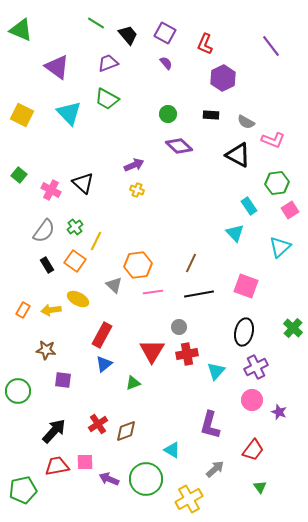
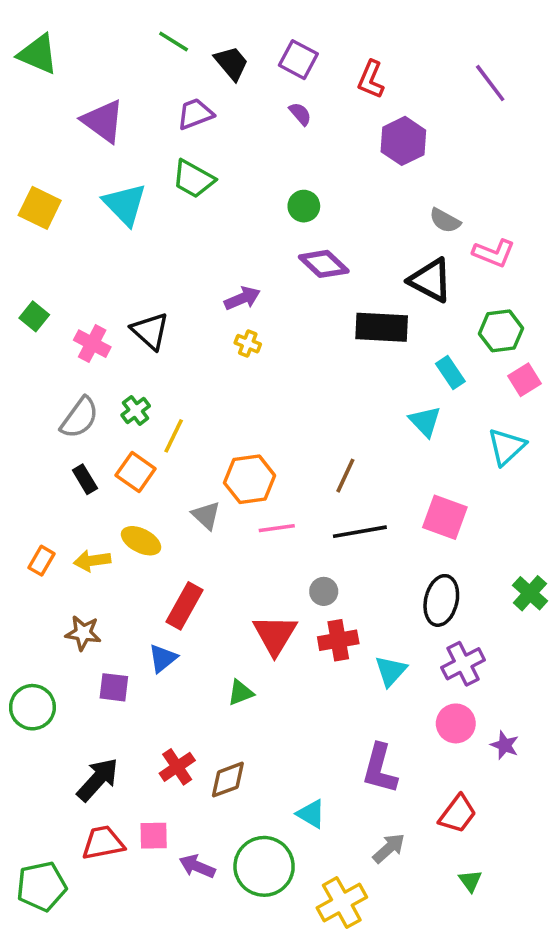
black rectangle: (211, 115) -> (382, 327), moved, size x1.8
blue triangle: (104, 364) -> (163, 658), moved

